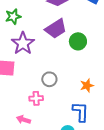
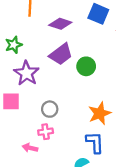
gray circle: (49, 79) -> (50, 109), moved
orange star: (87, 85) -> (100, 113), size x1.5
pink arrow: (23, 120) -> (30, 148), moved

